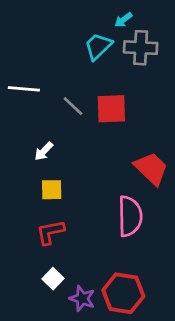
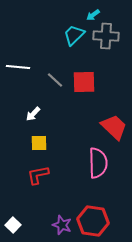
white square: (53, 279) -> (13, 225), moved

